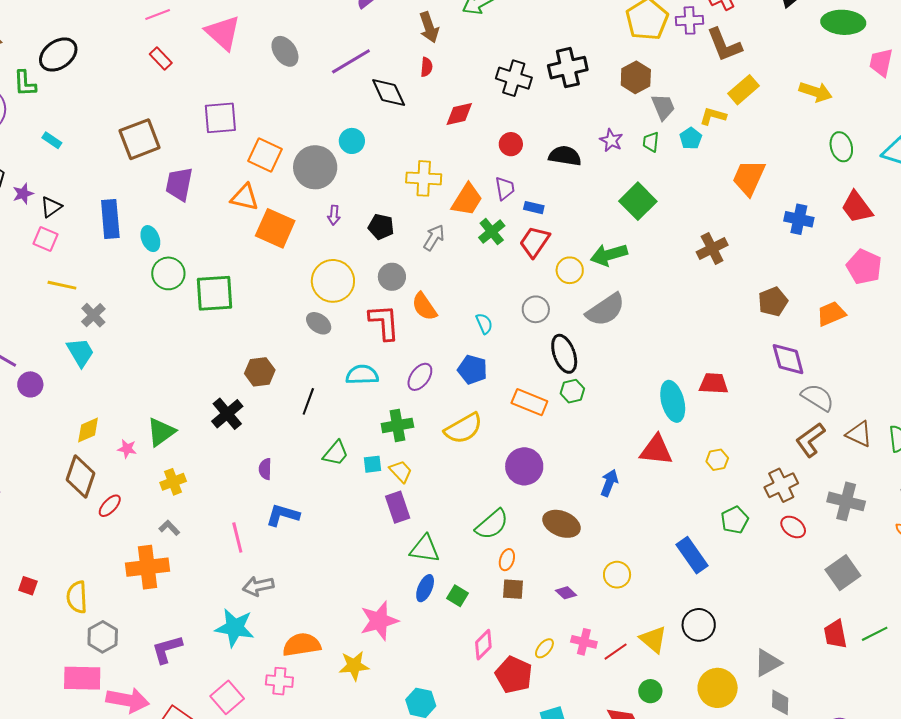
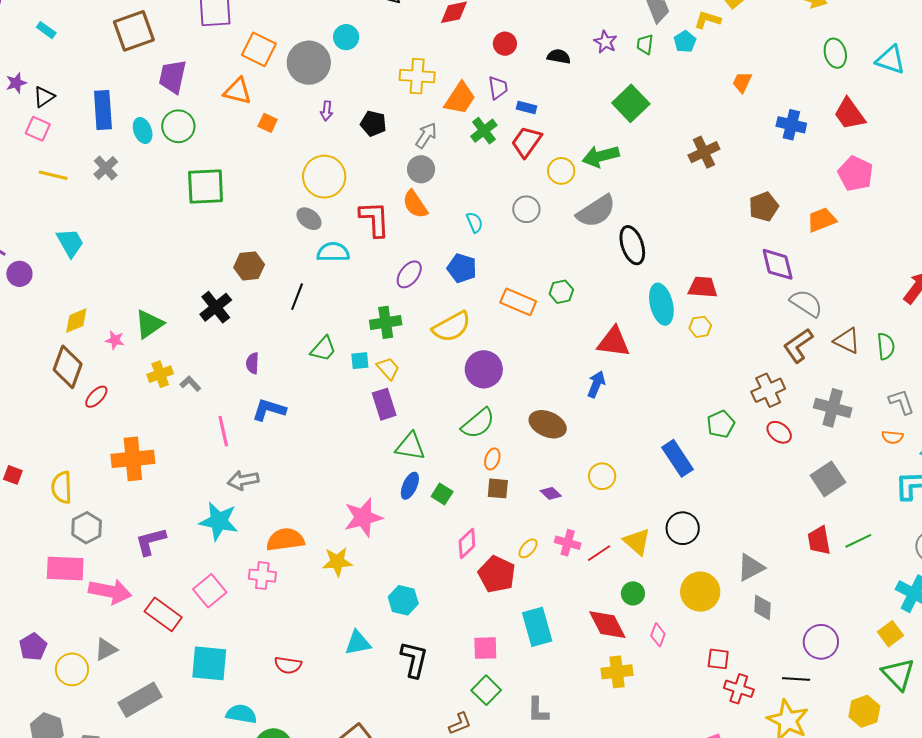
black semicircle: (565, 156) -> (559, 56), size x0.7
orange trapezoid: (749, 178) -> (742, 82), size x0.6
orange square: (275, 228) -> (268, 123), size x0.5
green circle: (168, 273) -> (178, 126), moved
gray circle: (392, 277) -> (421, 169), moved
gray cross: (93, 315) -> (106, 168), moved
black ellipse: (564, 354) -> (632, 245), moved
cyan semicircle: (362, 375) -> (333, 252), moved
red triangle: (656, 450) -> (613, 342), moved
yellow hexagon: (717, 460) -> (700, 327), moved
purple circle: (524, 466) -> (484, 369), moved
gray L-shape: (169, 528) -> (190, 384), moved

